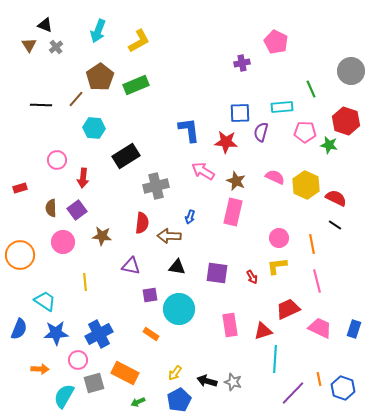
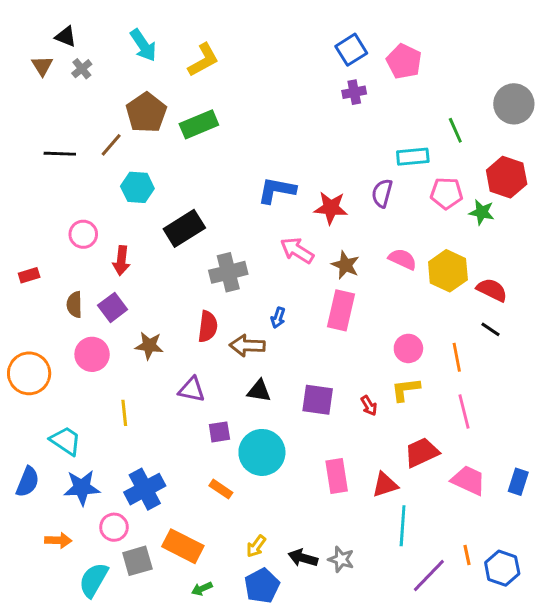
cyan arrow: (98, 31) -> (143, 45), turned -55
blue square: (240, 113) -> (351, 50), moved, turned -30
blue L-shape: (189, 130) -> (277, 190), turned -72

